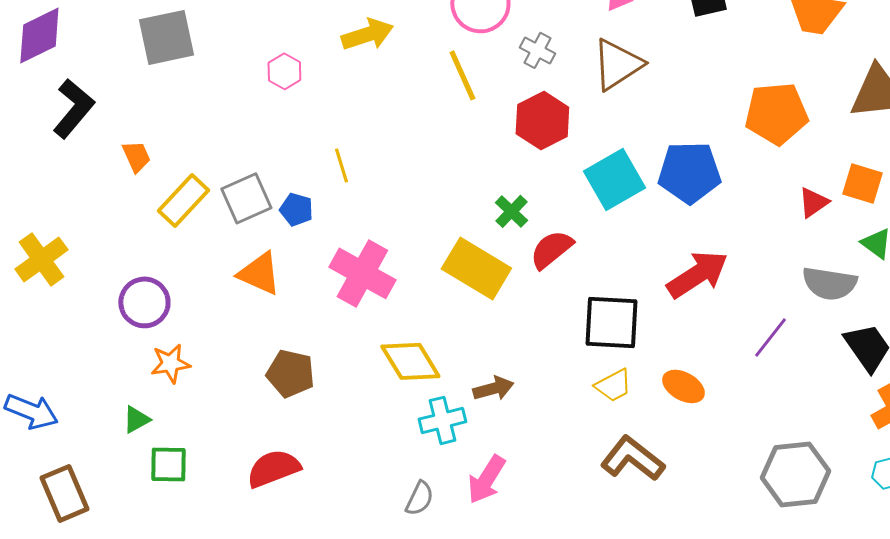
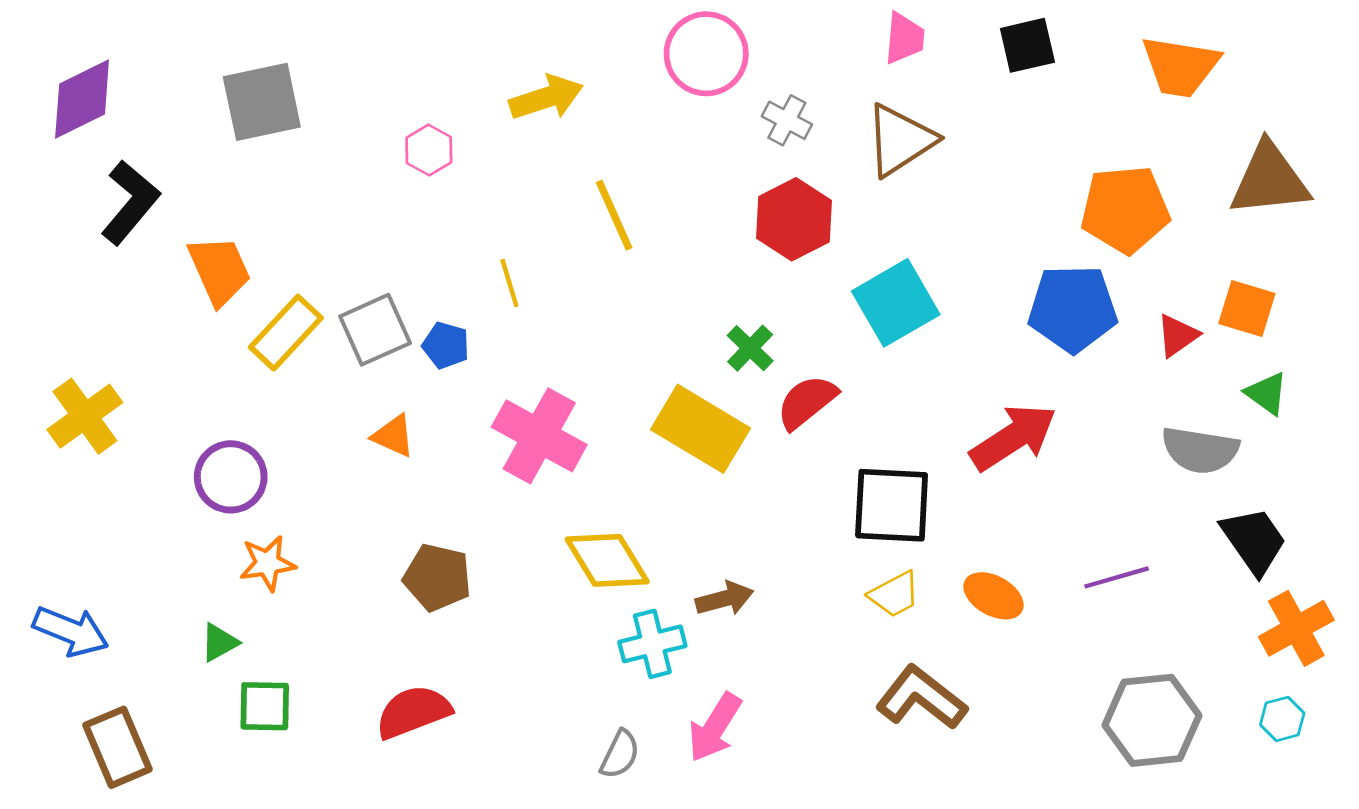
yellow line: (462, 75) -> (614, 215), moved
orange trapezoid: (136, 156) -> (219, 270), size x1.6
blue pentagon: (689, 172) -> (1073, 309), moved
orange triangle: (259, 273) -> (393, 436), size x0.7
purple line: (770, 337) -> (1117, 577), moved, turned 36

